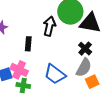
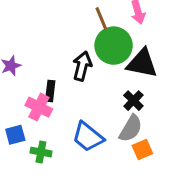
pink cross: (19, 70) -> (39, 107), moved

